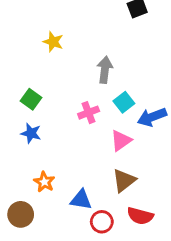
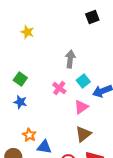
yellow star: (53, 42) -> (27, 32), moved
pink cross: (89, 113) -> (59, 88), turned -32
blue triangle: (81, 200) -> (44, 147), moved

